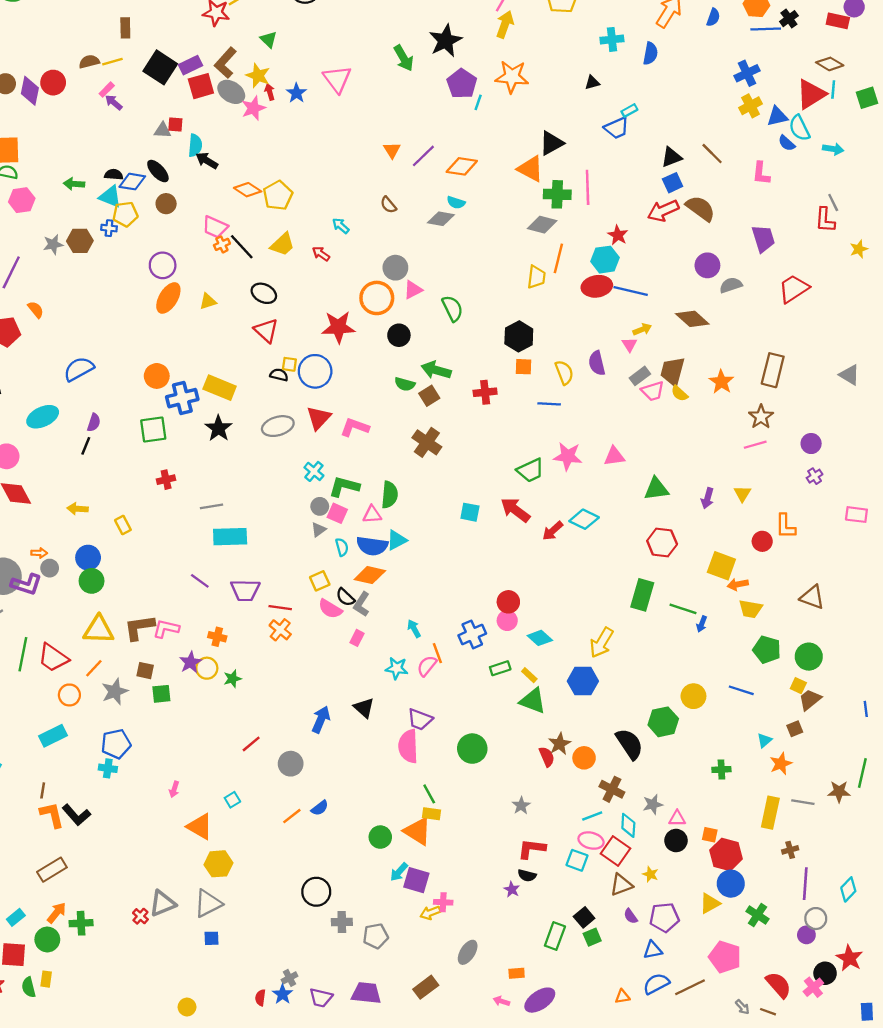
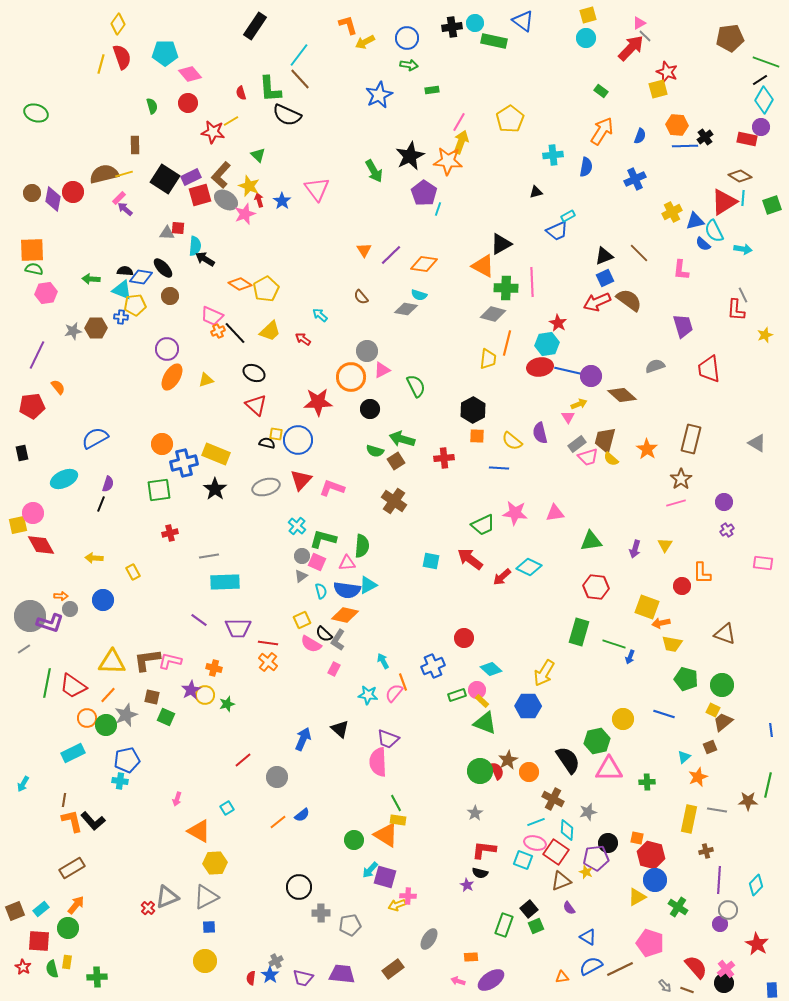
brown semicircle: (89, 62) -> (104, 174), size x1.6
blue cross: (747, 73) -> (635, 179), moved
orange star: (512, 77) -> (448, 161), moved
purple circle: (707, 265) -> (591, 376), moved
red trapezoid: (794, 289) -> (709, 369), turned -64
yellow semicircle: (564, 372) -> (512, 441), turned 150
green circle: (92, 581) -> (106, 725), moved
pink circle: (507, 620) -> (477, 690), moved
green square: (161, 694) -> (166, 717), turned 30
green circle: (472, 749) -> (480, 771), moved
pink triangle: (677, 818) -> (609, 769), moved, size x1.8
purple pentagon: (664, 917) -> (596, 858), moved
green cross: (81, 923) -> (97, 977), moved
blue triangle: (653, 950) -> (588, 937), turned 42
black circle: (825, 973) -> (724, 983), moved
yellow circle: (187, 1007) -> (205, 961), moved, size x1.5

